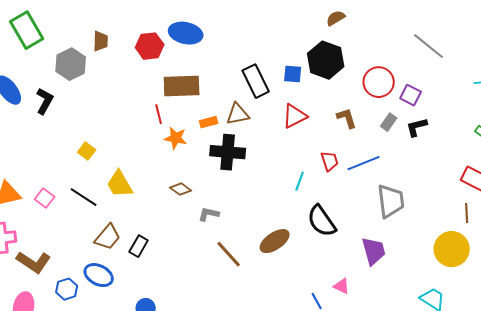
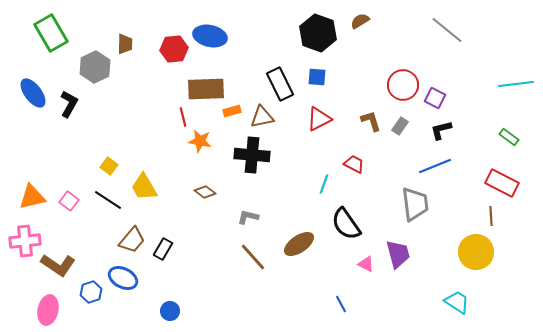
gray line: (429, 46) -> (447, 30), moved
black hexagon: (326, 60) -> (318, 33), moved
orange rectangle: (209, 122) -> (232, 111), moved
gray rectangle: (389, 122) -> (400, 126), moved
yellow square: (87, 151) -> (109, 166), moved
red trapezoid: (330, 161) -> (354, 164), turned -45
blue line: (364, 163) -> (435, 166), moved
gray L-shape: (209, 214) -> (248, 217), moved
pink triangle: (342, 286) -> (366, 264), moved

